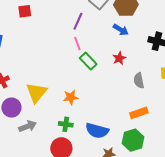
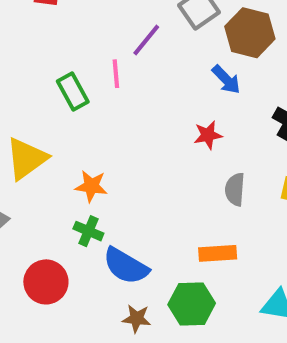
pink line: (77, 44) -> (116, 74), moved
green rectangle: (88, 61) -> (73, 92), moved
green cross: (66, 124) -> (88, 231), moved

